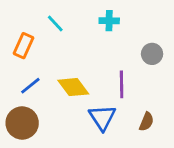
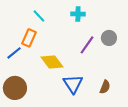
orange rectangle: (23, 46) -> (29, 38), moved
purple line: (122, 84) -> (87, 45), moved, turned 36
blue line: (30, 86) -> (14, 53), moved

